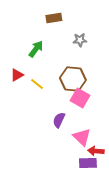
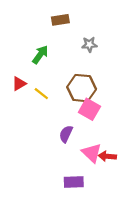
red arrow: (96, 151) -> (107, 156), moved
purple rectangle: (88, 163) -> (74, 182), moved

